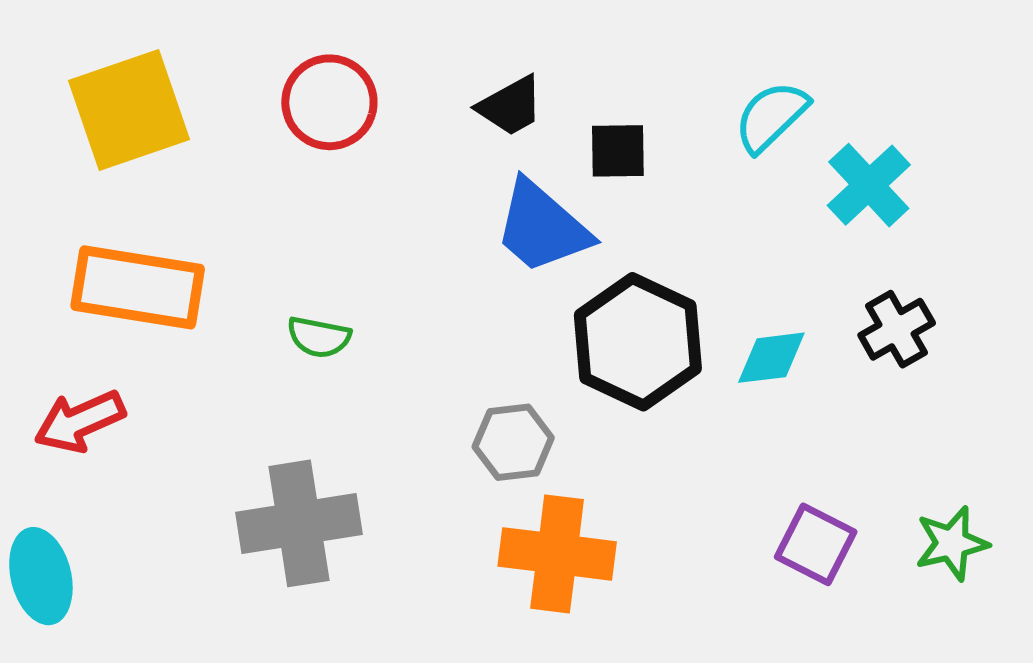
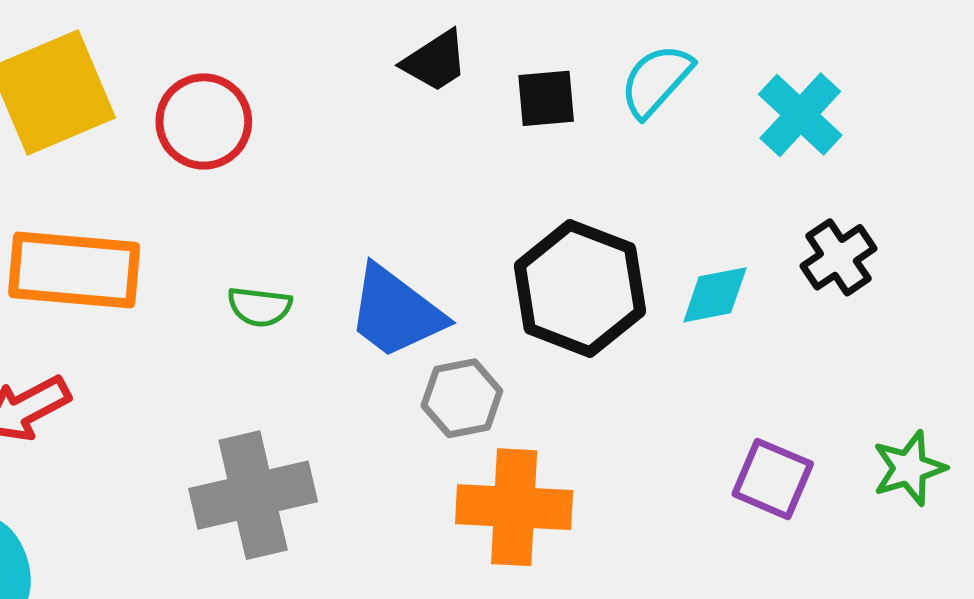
red circle: (329, 102) -> (204, 121), moved
cyan semicircle: (771, 116) -> (656, 81), moved
blue trapezoid: (542, 227) -> (396, 312), moved

